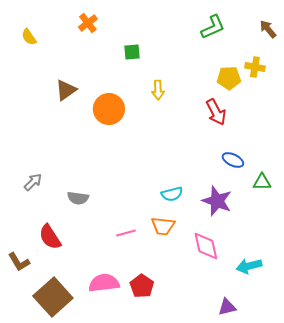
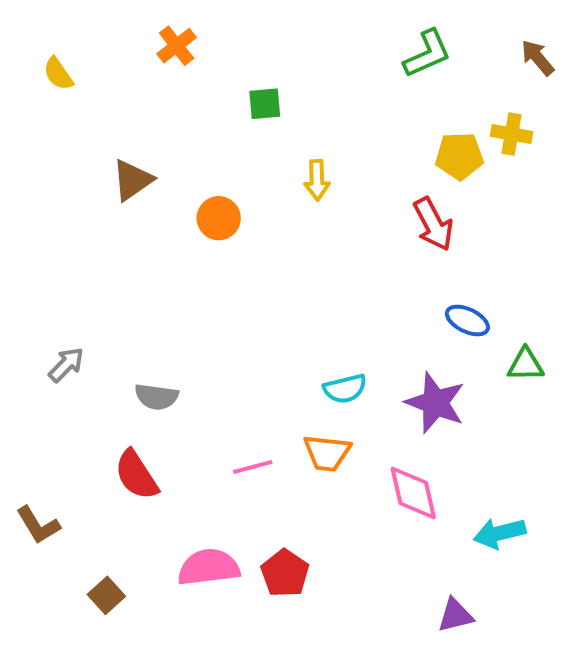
orange circle: (109, 109) -> (219, 218), size x0.7
red semicircle: (50, 237) -> (136, 475), moved
brown square: (53, 297) -> (106, 595), size x0.5

